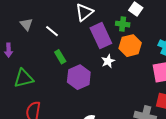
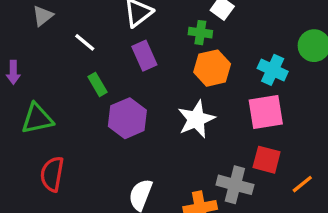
gray triangle: (26, 24) -> (43, 16), moved, turned 32
purple rectangle: (101, 36) -> (144, 56), moved, size x0.7
white star: (108, 61) -> (196, 119), moved, size x1.6

